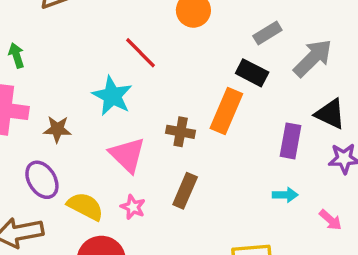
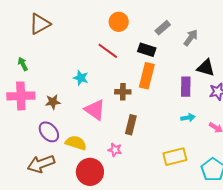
red line: (141, 53) -> (108, 51), moved
gray arrow: (313, 58) -> (191, 38), size x0.7
black rectangle: (252, 73) -> (147, 50), moved
cyan star: (112, 96) -> (81, 78), size x0.7
pink star: (133, 207) -> (115, 150), moved

